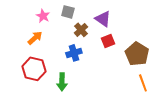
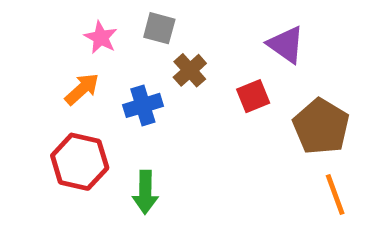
purple triangle: (103, 19) -> (286, 45), moved
blue cross: (74, 53) -> (143, 105), moved

